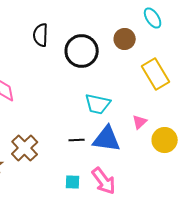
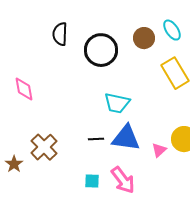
cyan ellipse: (153, 18) -> (172, 30), moved
pink triangle: (140, 122) -> (159, 150), moved

